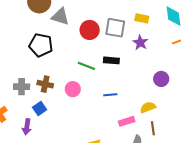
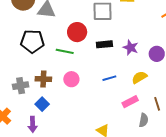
red circle: (90, 30) -> (77, 32), moved
purple star: (140, 43) -> (131, 48), moved
green line: (86, 66) -> (65, 51), moved
yellow semicircle: (148, 107) -> (139, 77), moved

